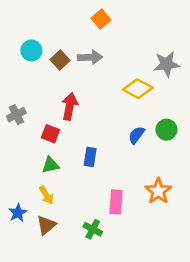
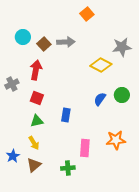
orange square: (101, 19) -> (87, 14), moved
red arrow: (70, 106) -> (36, 70), moved
orange star: (158, 191) -> (116, 140), turned 30
green cross: (93, 229) -> (68, 168), turned -32

